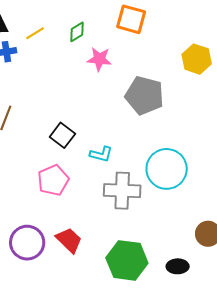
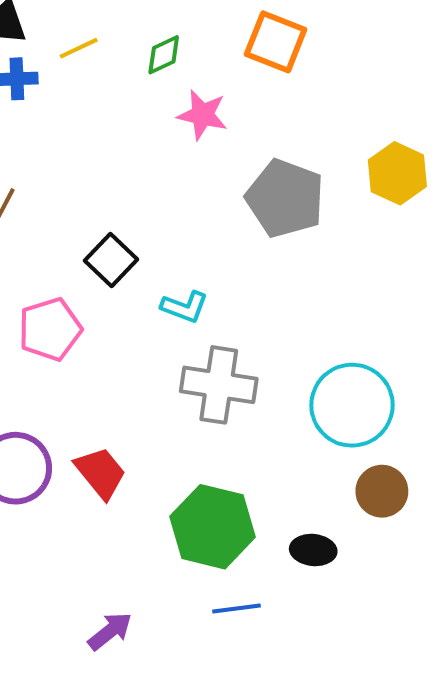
yellow hexagon: (197, 59) -> (397, 173), moved
cyan circle: (167, 169) -> (352, 405), moved
pink pentagon: (53, 180) -> (50, 329), moved

